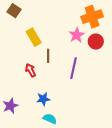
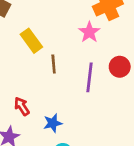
red circle: (96, 42) -> (120, 67), moved
red arrow: (30, 70) -> (22, 106), moved

